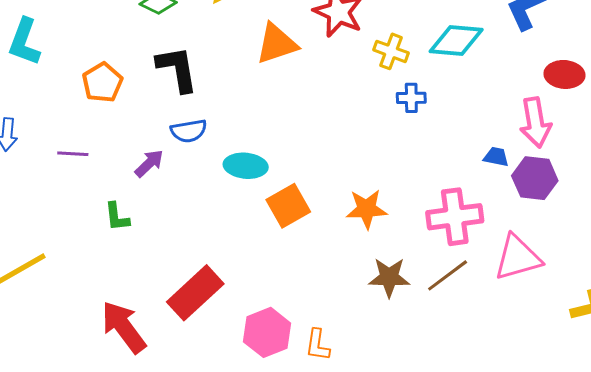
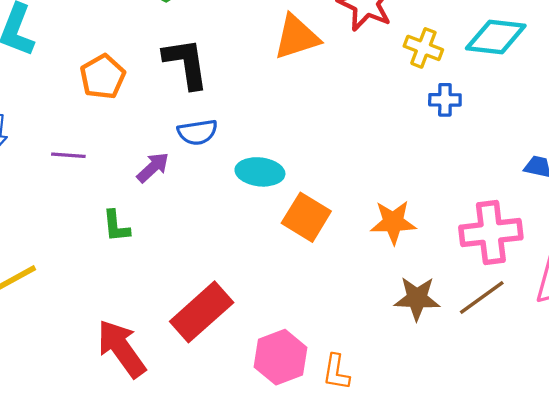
orange square: (288, 206) -> (306, 217), turned -30

